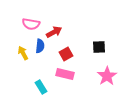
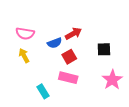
pink semicircle: (31, 24) -> (25, 34), moved
red arrow: (54, 32) -> (73, 34), moved
blue semicircle: (40, 46) -> (55, 43), moved, turned 64

